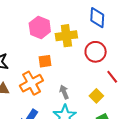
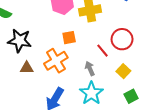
red circle: (96, 52) -> (122, 39), moved
red line: (112, 77) -> (102, 51), moved

